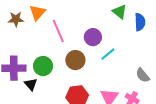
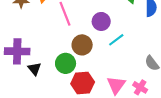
green circle: (43, 66) -> (66, 63), moved

